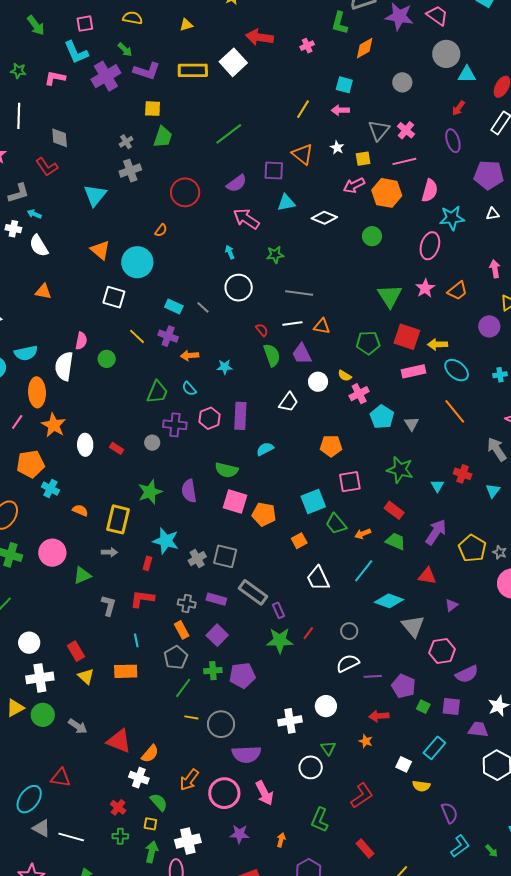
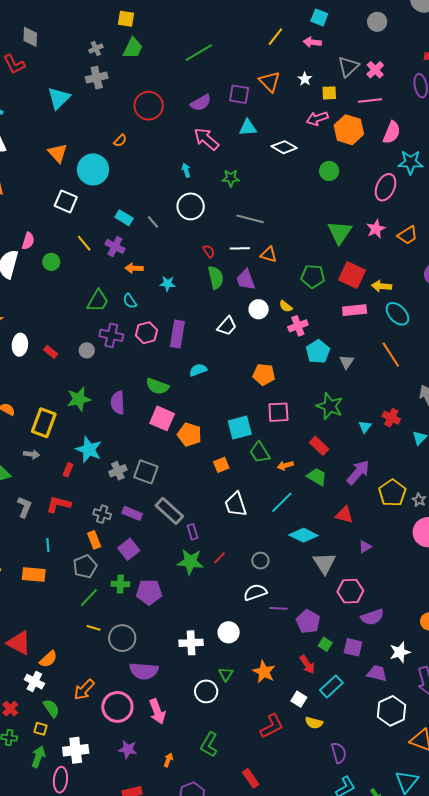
red arrow: (379, 716) -> (307, 664), moved, turned -126
orange star: (366, 741) -> (264, 672), size x1.6
red L-shape: (362, 796) -> (272, 726), moved

